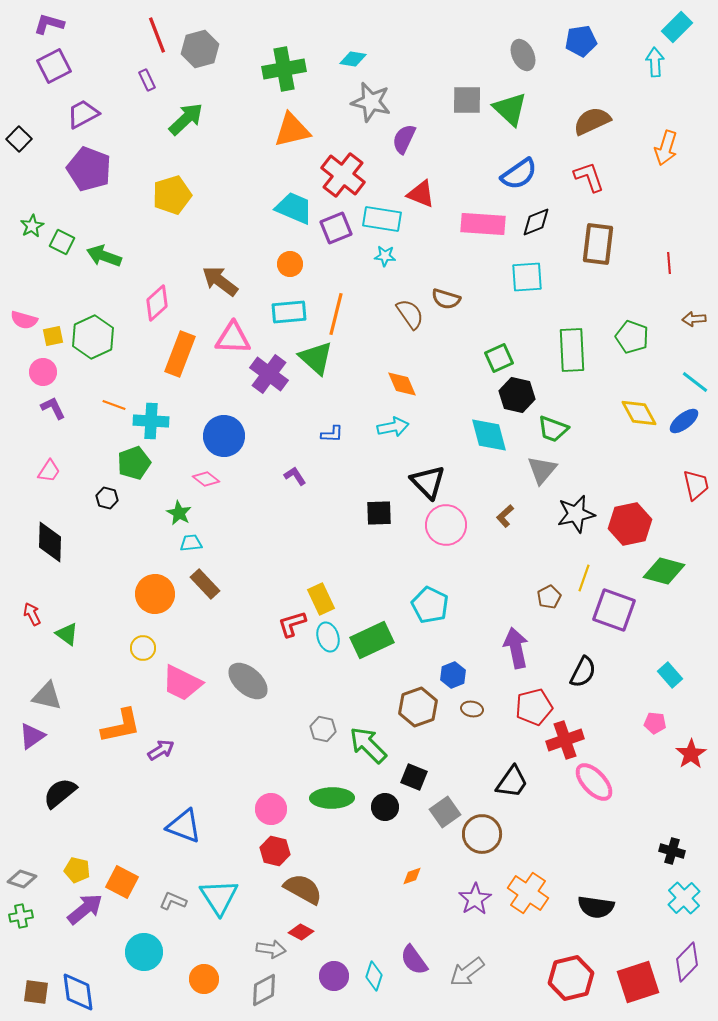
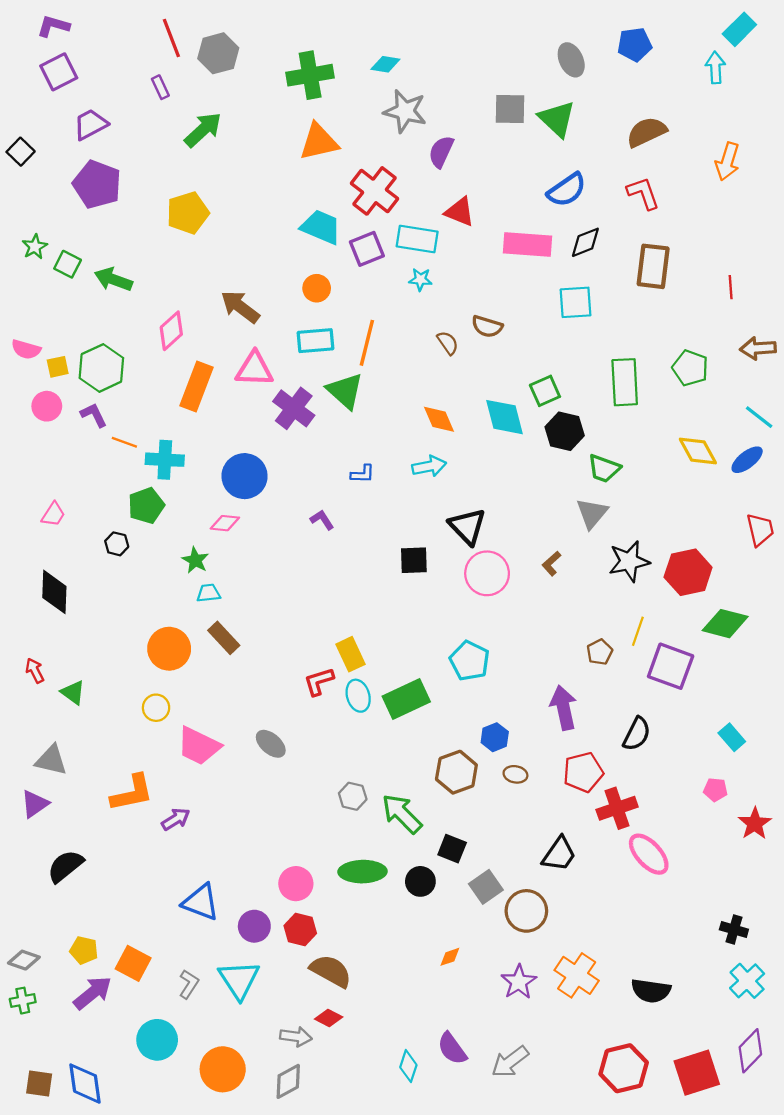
brown semicircle: (410, 314) -> (448, 343), size x0.7
brown arrow: (694, 319) -> (758, 348), size x1.4
purple L-shape: (53, 408) -> (94, 415), moved
cyan diamond: (489, 435) -> (505, 417), moved
pink diamond: (206, 479) -> (225, 523), turned -32
gray ellipse: (248, 681) -> (271, 744), size x0.7
gray L-shape: (173, 901) -> (189, 984), turned 100
purple circle: (334, 976) -> (254, 926), moved
orange circle: (204, 979) -> (223, 1069), size x1.4

